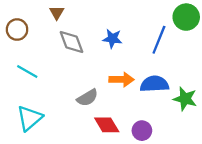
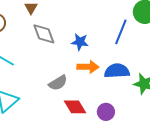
blue star: (112, 39) -> (80, 42), moved

